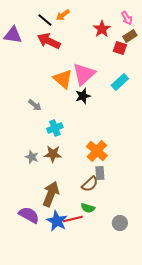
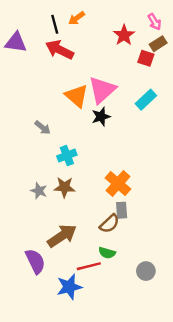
black line: (45, 20) -> (55, 24), turned 35
brown arrow: (51, 194) -> (62, 236), turned 35
purple semicircle: (29, 215) -> (35, 261), turned 35
blue star: (57, 221) -> (69, 287), moved, turned 30

